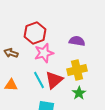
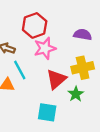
cyan line: (39, 80) -> (20, 70), moved
green star: (79, 93) -> (76, 94), moved

